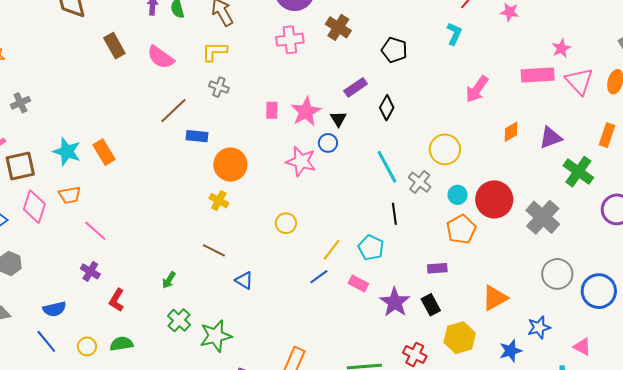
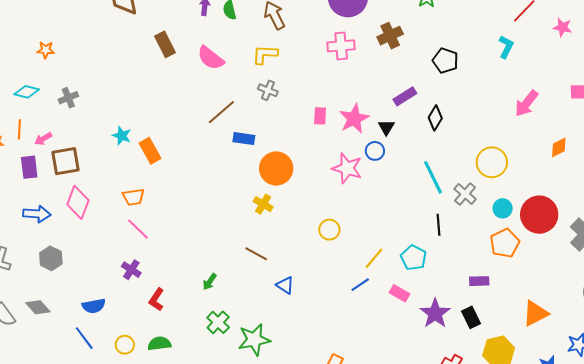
brown cross: (338, 27) -> (390, 36), turned 30
cyan star: (67, 152) -> (122, 136), moved, size x0.7
orange trapezoid: (70, 195) -> (133, 197), moved

